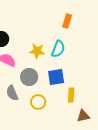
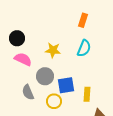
cyan semicircle: (58, 49) -> (84, 48), moved
blue square: (56, 77) -> (66, 85), moved

